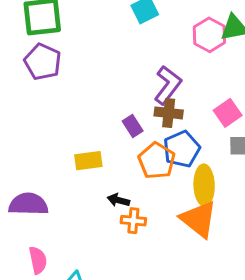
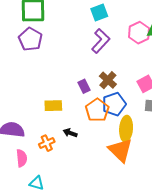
purple L-shape: (168, 85) -> (101, 41), moved
brown cross: (169, 113) -> (108, 80), turned 30
orange cross: (133, 221) -> (47, 143), moved, turned -35
pink semicircle: (38, 260) -> (22, 158), moved

